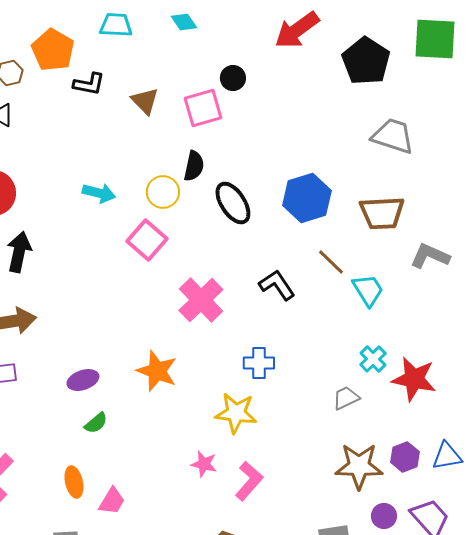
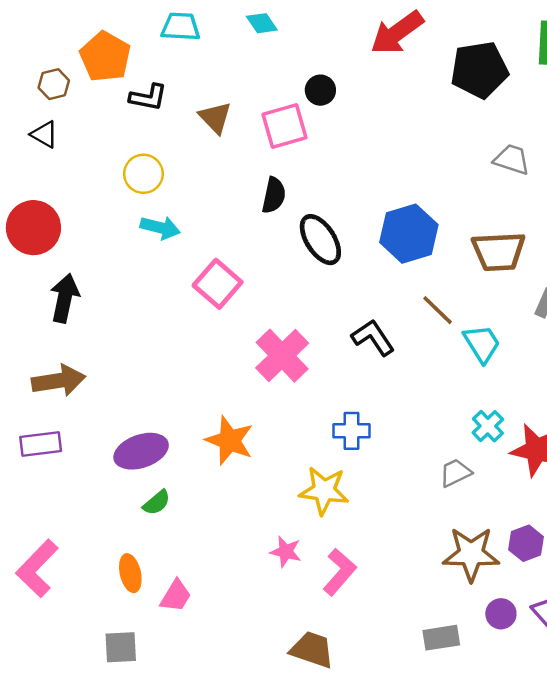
black pentagon: (366, 61) -> (479, 70), turned 30
gray trapezoid: (393, 136) -> (512, 159), size x0.7
yellow circle: (163, 192) -> (143, 174), moved
purple ellipse: (83, 380) -> (141, 451), size x1.4

